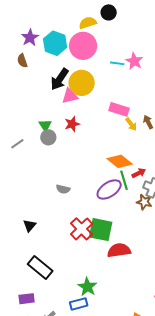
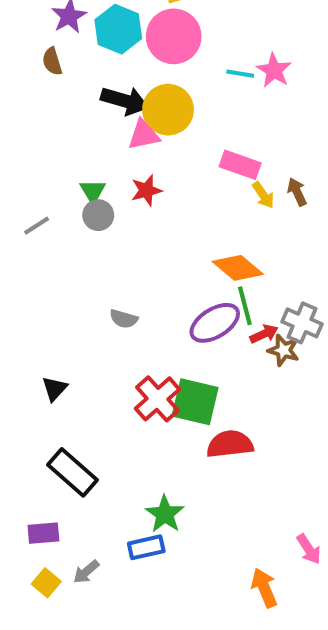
black arrow: (60, 79) -> (125, 101), turned -110
red arrow: (139, 173) -> (264, 334), moved

